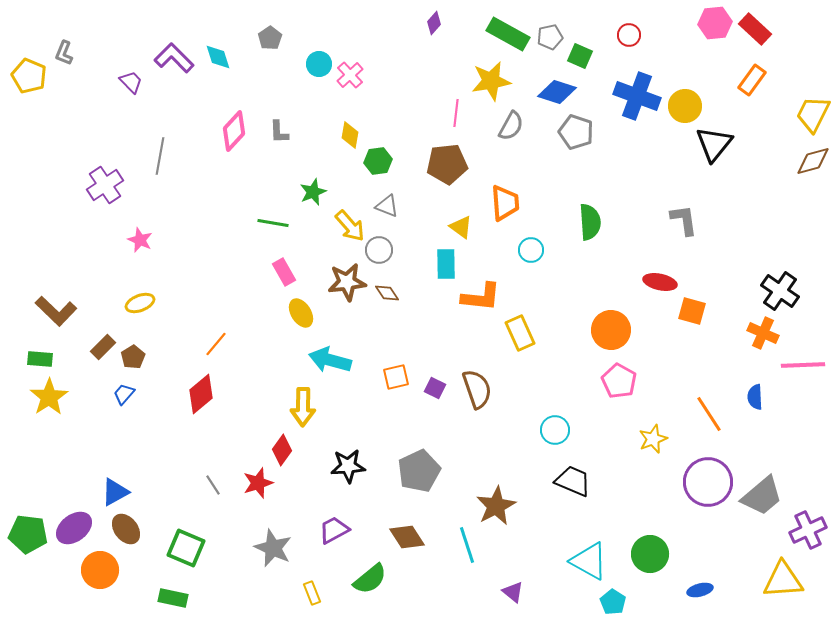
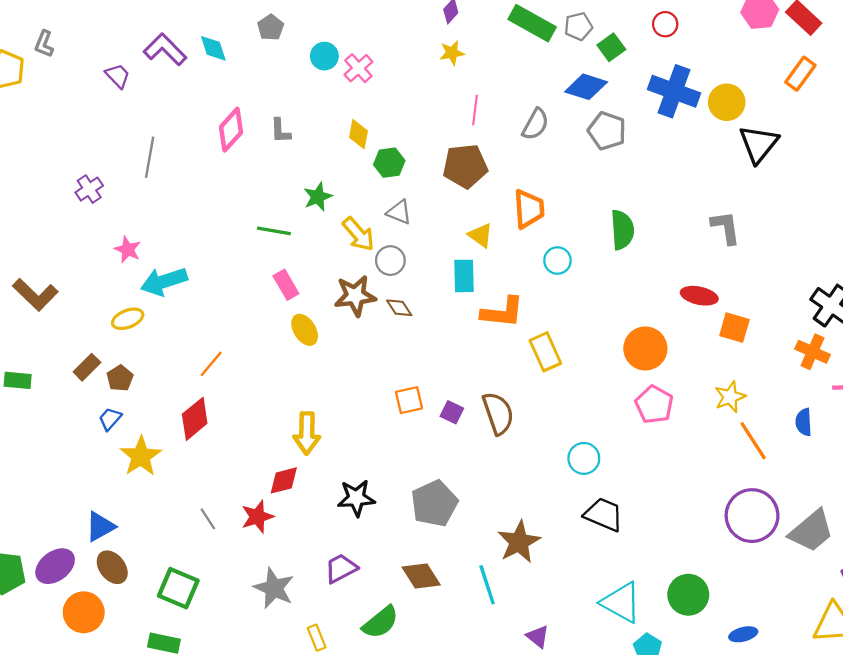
green square: (580, 56) -> (611, 47), turned 30
yellow star: (491, 81) -> (452, 53), moved, size x0.6
purple cross: (105, 185) -> (89, 189), size x0.7
brown L-shape: (56, 311) -> (35, 295), moved
cyan arrow: (330, 360) -> (164, 281), moved, turned -33
yellow star: (49, 397) -> (141, 456), moved
yellow star: (653, 439) -> (730, 397), moved
red diamond: (282, 450) -> (284, 480), turned 40

